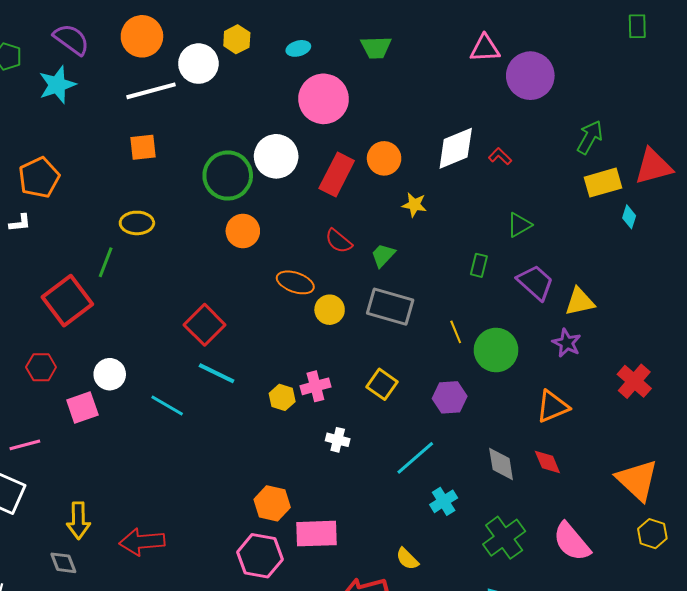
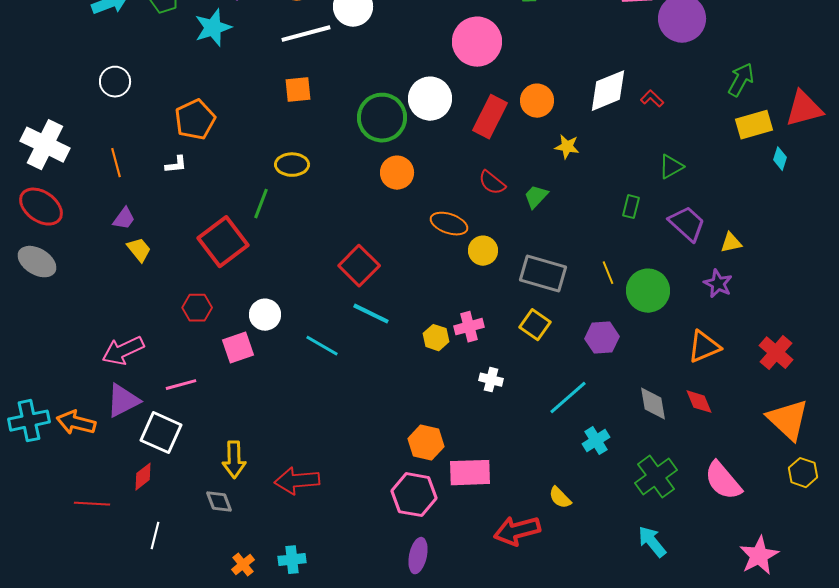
yellow triangle: (580, 302) -> (731, 243), size x0.7
gray rectangle: (390, 307) -> (543, 274), moved
red cross: (634, 381) -> (776, 353), moved

